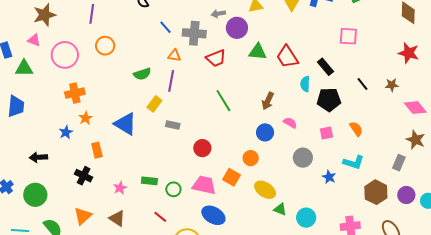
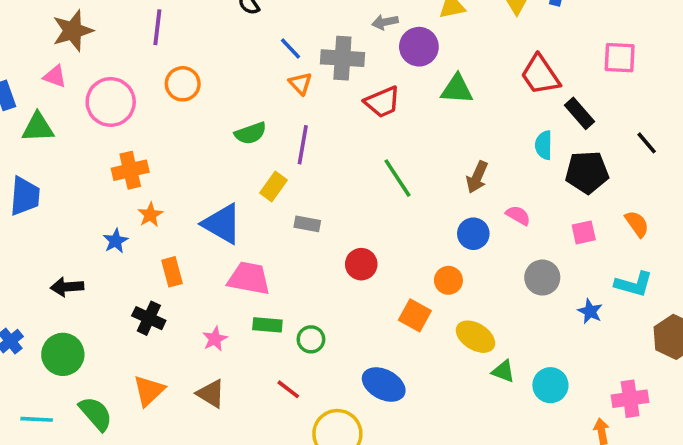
orange triangle: (174, 55) -> (300, 83), moved, turned 40
red trapezoid: (287, 57) -> (540, 75), moved
pink trapezoid: (204, 185) -> (249, 278), moved

